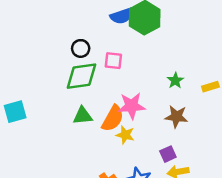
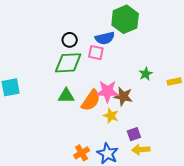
blue semicircle: (122, 16) -> (105, 38), moved
brown star: (176, 117) -> (123, 96), moved
yellow star: (125, 135) -> (111, 116), moved

